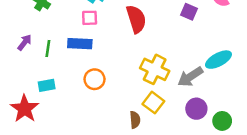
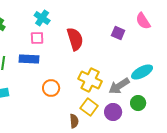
orange circle: (95, 79) -> (51, 88), moved
purple circle: (196, 109) -> (113, 112), moved
green circle: (222, 121) -> (138, 103), moved

